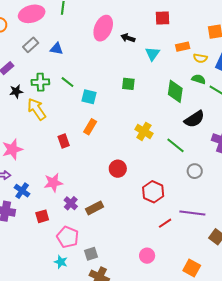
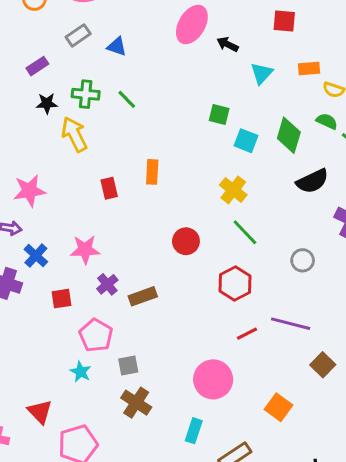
cyan square: (89, 97) -> (246, 141), moved
orange rectangle: (90, 127) -> (152, 172), turned -35
green line: (176, 145) -> (245, 232), moved
pink circle: (147, 256) -> (213, 379), size x1.6

